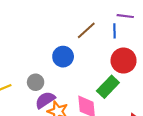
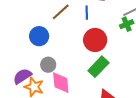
gray circle: (36, 82) -> (48, 65), moved
green rectangle: (108, 87) -> (98, 67), moved

